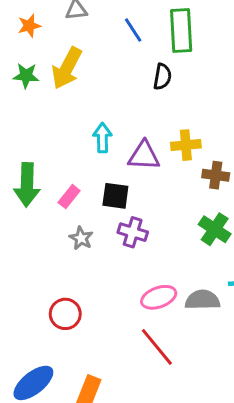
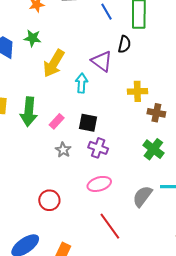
yellow arrow: (67, 68) -> (54, 63), moved
purple triangle: (144, 156) -> (102, 61), moved, turned 30
pink ellipse: (159, 297) -> (99, 184), moved
gray semicircle: (202, 300) -> (142, 196), turned -55

